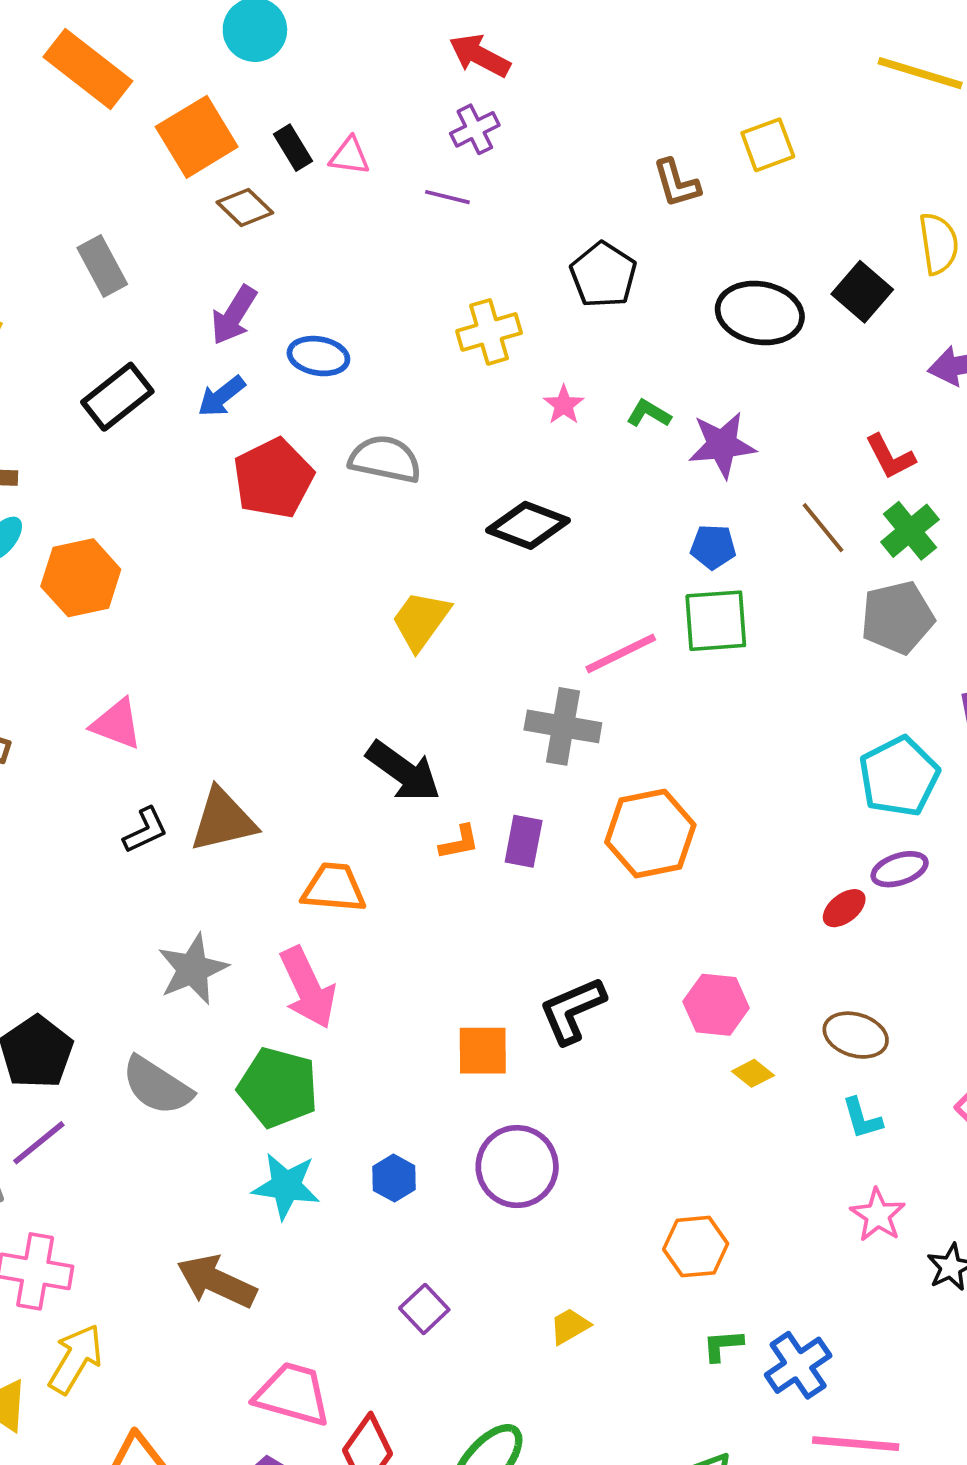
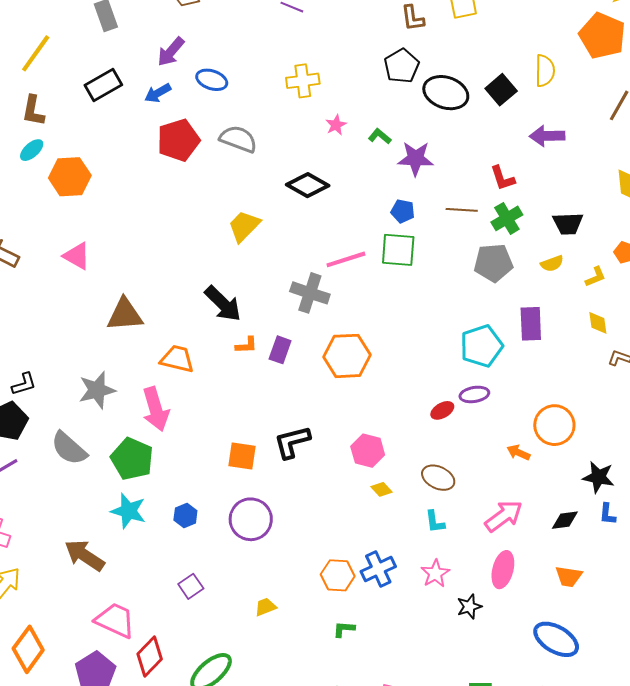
black pentagon: (603, 275) -> (402, 66), moved
brown line: (823, 528) -> (462, 210), turned -56
black L-shape: (145, 830) -> (24, 384), moved
blue cross: (798, 1365) -> (378, 569), moved

